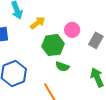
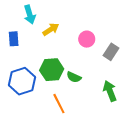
green hexagon: (53, 45) -> (52, 70), moved

